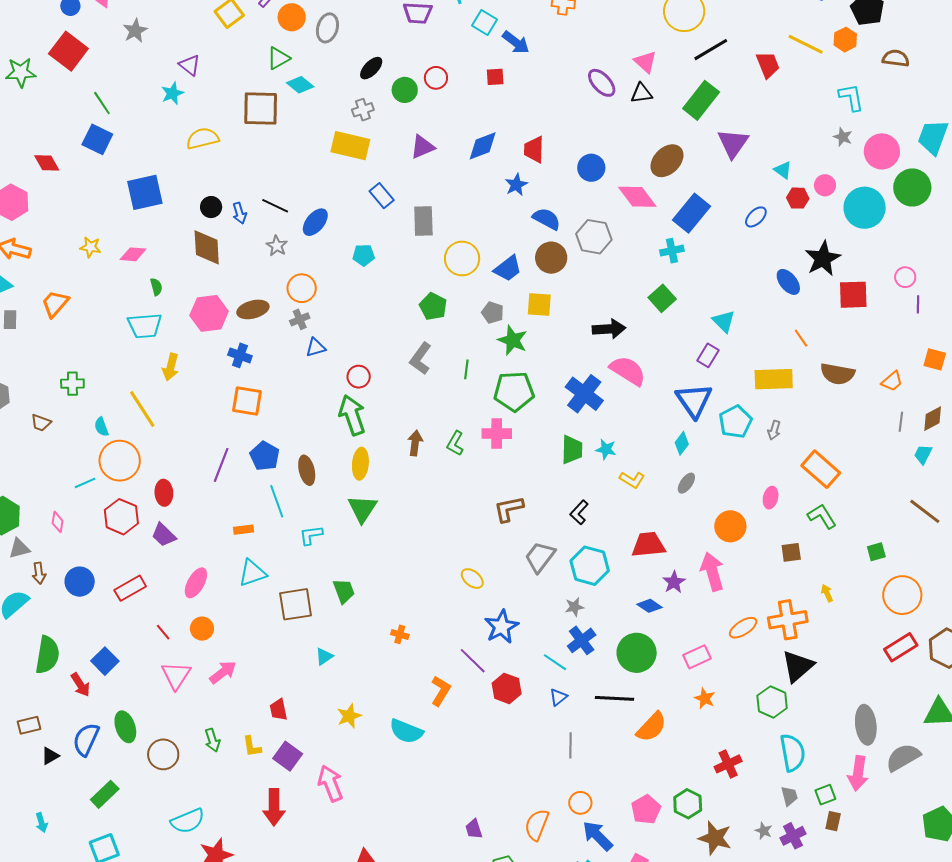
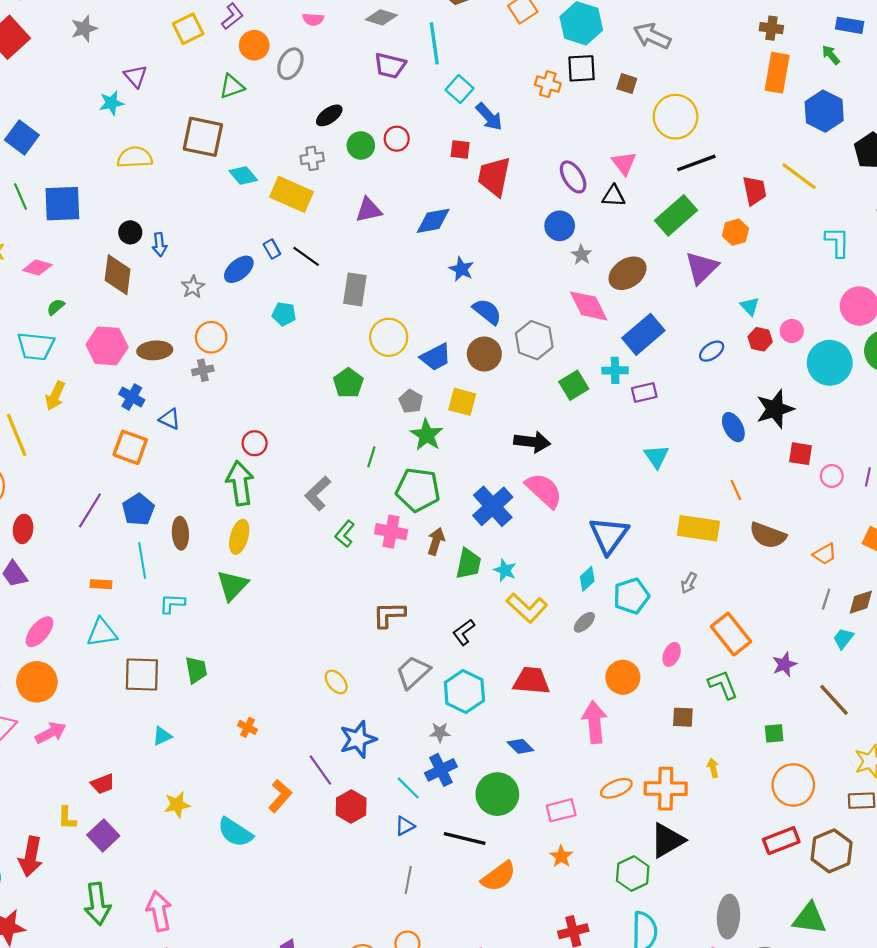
orange hexagon: (845, 40) -> (735, 232), moved
cyan diamond: (300, 85) -> (243, 176), moved
green line: (102, 103) -> (20, 196), moved
gray star: (843, 137) -> (581, 255), moved
red trapezoid: (534, 149) -> (494, 176), moved, size x1.4
blue circle: (591, 168) -> (560, 226), moved
blue star: (516, 185) -> (461, 269), turned -30
blue rectangle: (382, 196) -> (272, 249), moved, size x0.7
black line: (275, 206) -> (306, 256), moved
pink circle: (905, 277) -> (832, 476), moved
green semicircle: (156, 287) -> (56, 307), turned -126
red square: (853, 295) -> (800, 454), size x0.7
green square: (662, 298) -> (574, 385), moved
blue triangle: (316, 347) -> (170, 419), moved, turned 30
purple rectangle: (708, 355) -> (644, 393), moved, turned 35
gray L-shape: (421, 358) -> (318, 493), moved
cyan pentagon: (735, 422) -> (631, 596), moved
brown arrow: (415, 443) -> (436, 541), moved
yellow L-shape: (632, 480) -> (527, 608), size x1.5
purple star: (674, 582) -> (784, 664), moved
orange circle: (202, 629) -> (37, 682), size x1.6
red trapezoid: (279, 710) -> (103, 784), turned -110
green arrow: (212, 740) -> (97, 904), moved, size x1.6
pink arrow: (331, 783) -> (159, 911), moved
red arrow: (274, 807) -> (31, 857), moved

